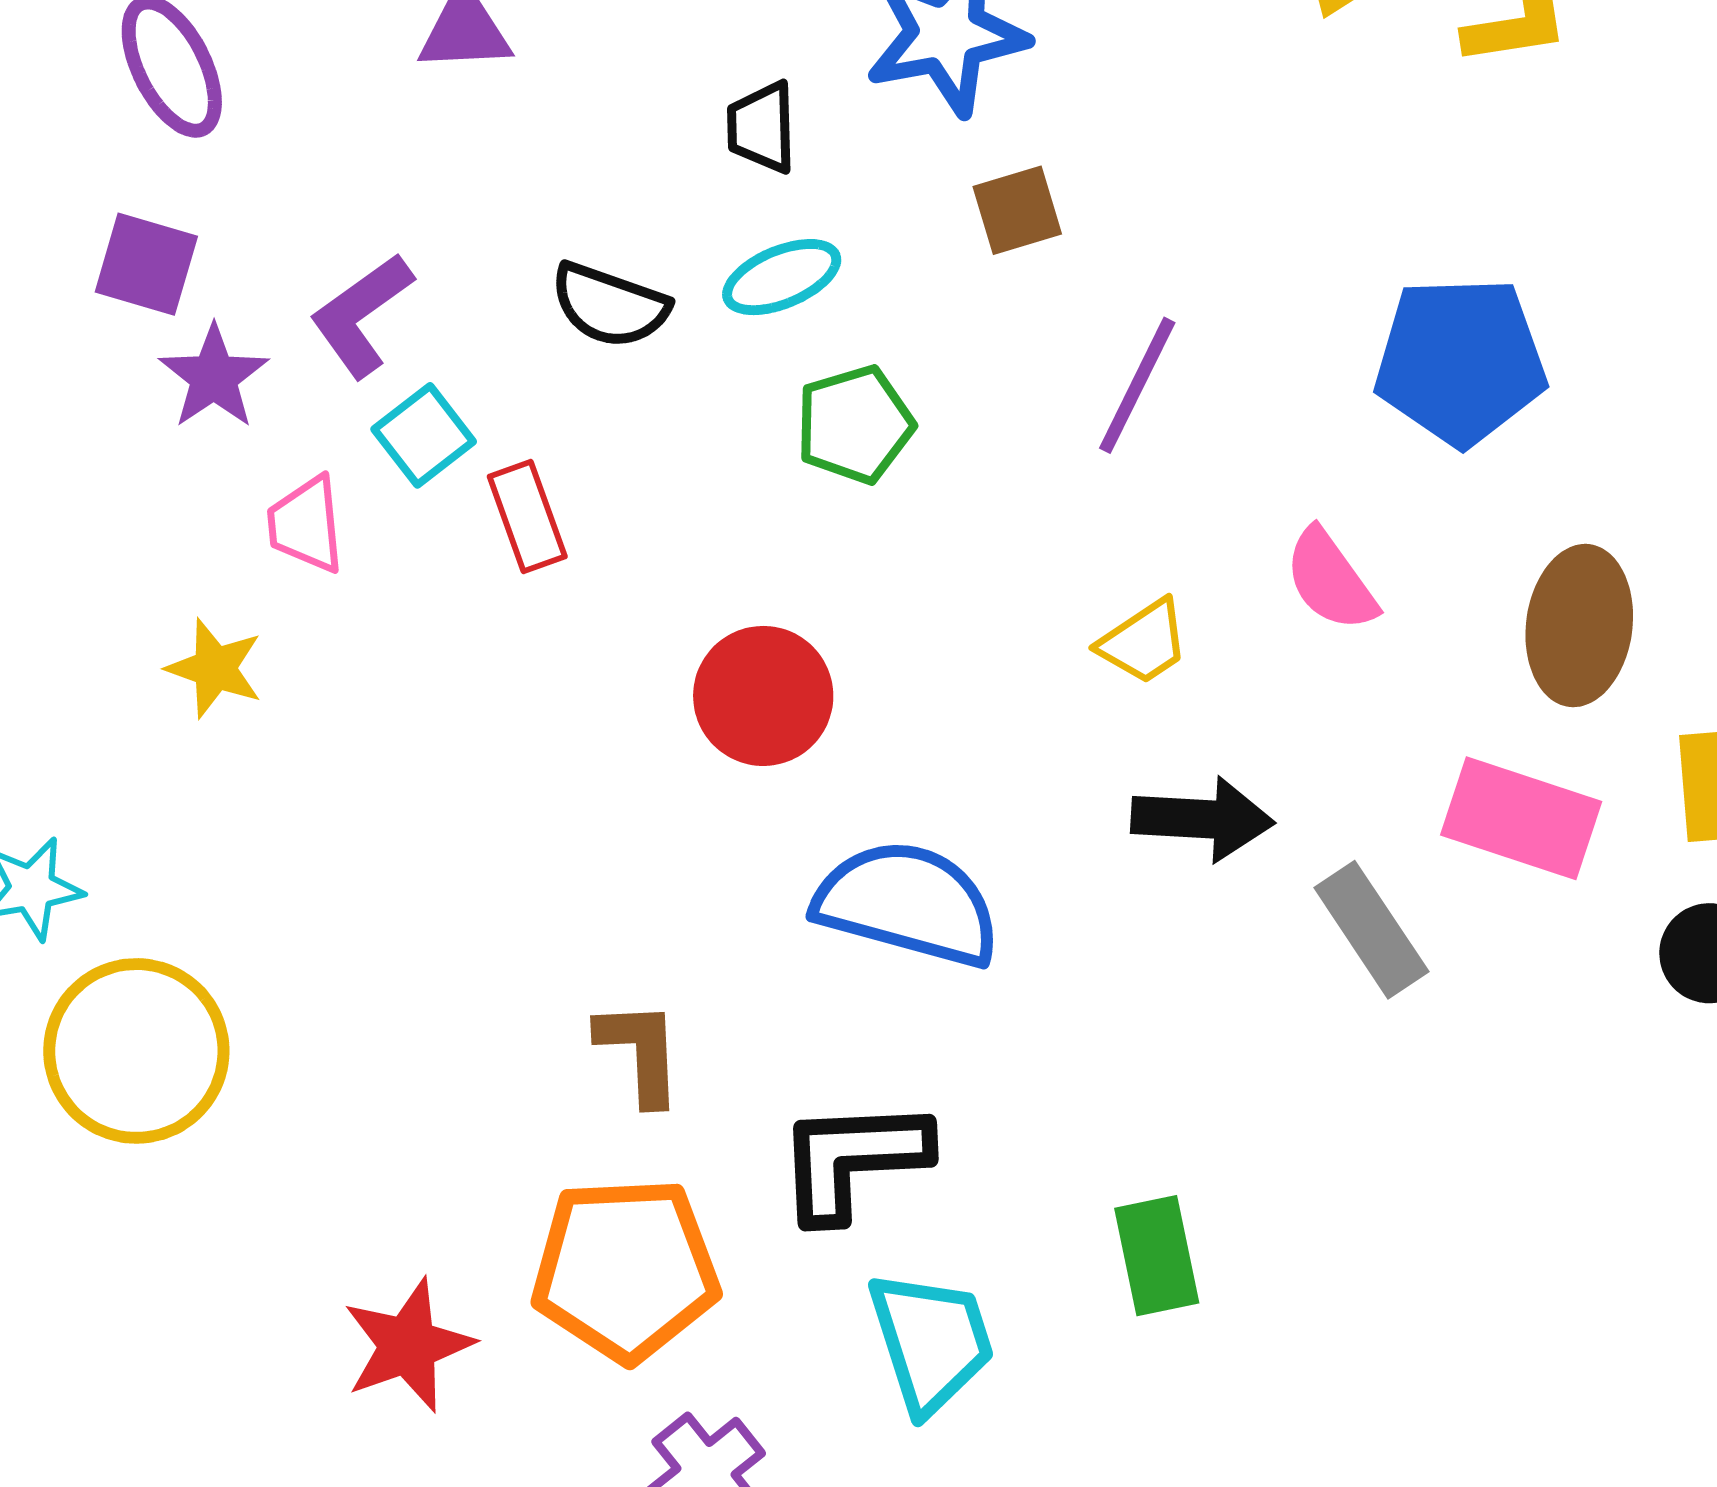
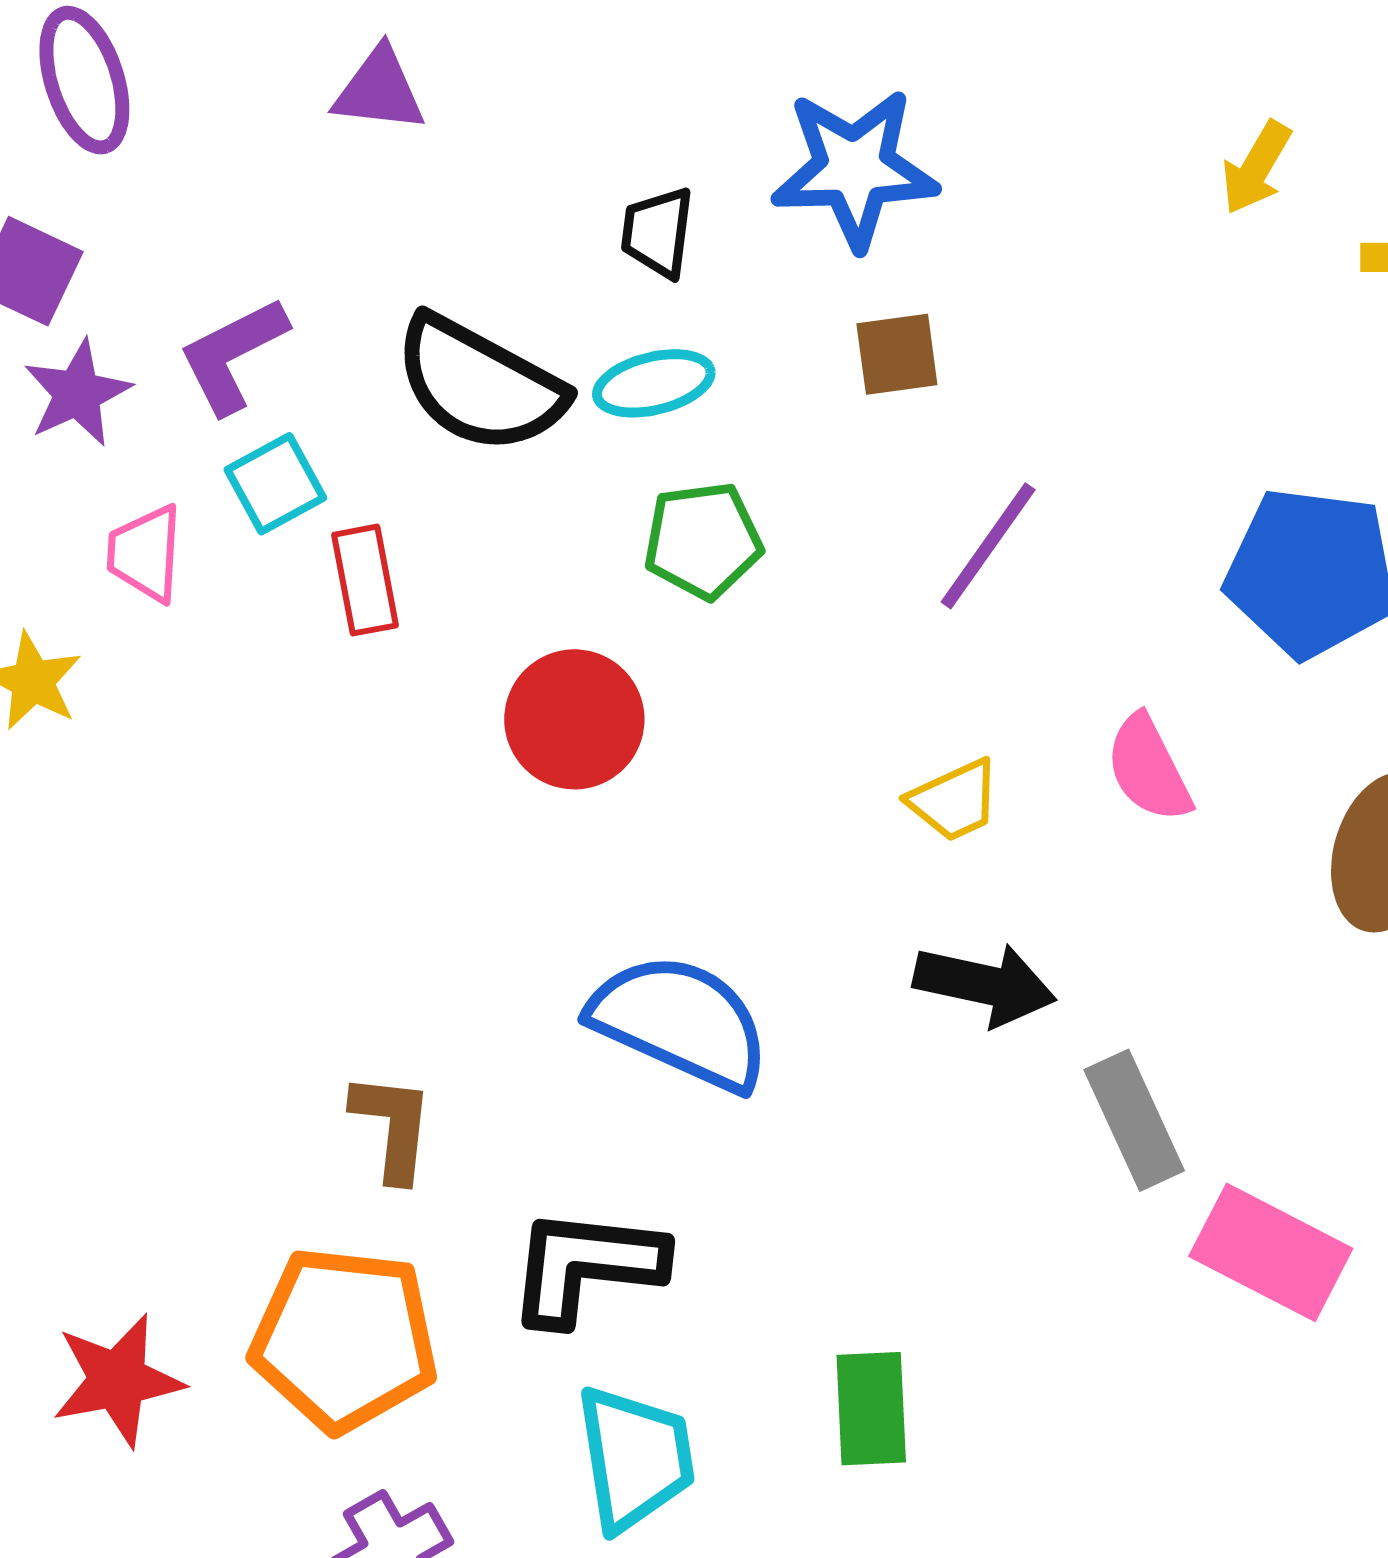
black semicircle: (610, 305) -> (480, 384), size x1.5
red circle: (763, 696) -> (574, 719), moved
pink rectangle: (1521, 818) -> (1271, 1252), moved

